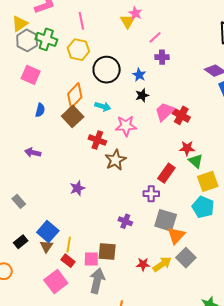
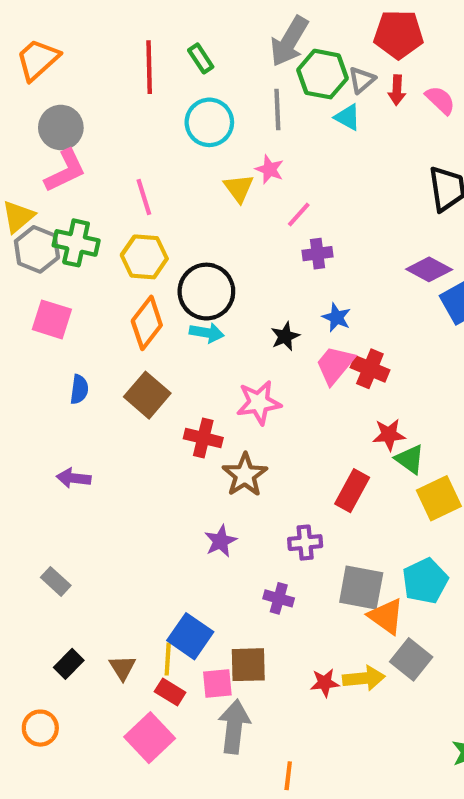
pink star: (135, 13) -> (270, 169), moved
blue star: (139, 75) -> (337, 317), moved
orange diamond: (75, 95) -> (147, 323), moved
cyan arrow: (103, 106) -> (207, 333), moved
purple star: (77, 188) -> (221, 541), moved
purple cross: (151, 194) -> (305, 543), moved
cyan pentagon: (203, 207) -> (425, 581), moved, turned 30
blue square: (48, 231) -> (190, 636), moved
orange triangle: (176, 235) -> (386, 616), turned -30
yellow arrow: (162, 264) -> (364, 678), turned 36

